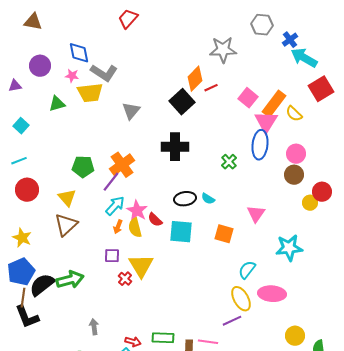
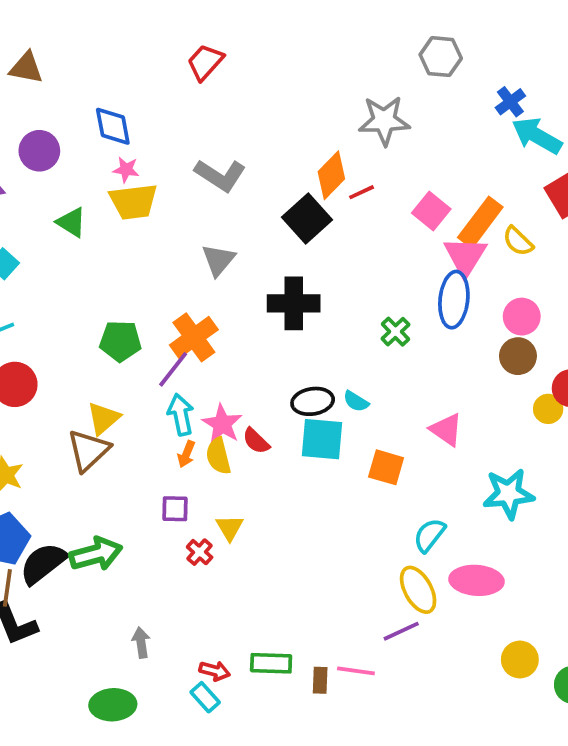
gray hexagon: (262, 25) -> (441, 57), moved
gray L-shape: (104, 73) -> (220, 175), moved
pink star: (72, 76) -> (126, 170), moved
green triangle: (57, 104) -> (71, 222), turned 48
gray triangle: (131, 111) -> (218, 260), moved
yellow triangle: (67, 198) -> (103, 418), moved, turned 30
cyan arrow: (115, 206) -> (181, 415), turned -55
pink triangle: (256, 214) -> (446, 430), turned -30
cyan square: (181, 232) -> (322, 439), moved
yellow triangle: (141, 266) -> (230, 528), size x0.6

